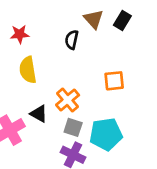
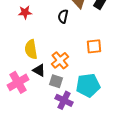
yellow semicircle: (28, 70) -> (31, 49), moved
gray square: (73, 127) -> (56, 81), moved

